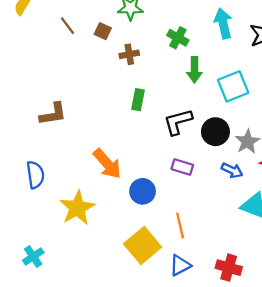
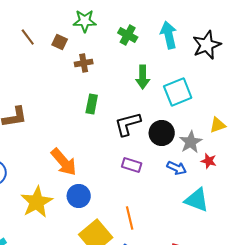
green cross: (178, 38) -> (128, 35), moved
blue circle: (143, 191) -> (79, 196), moved

